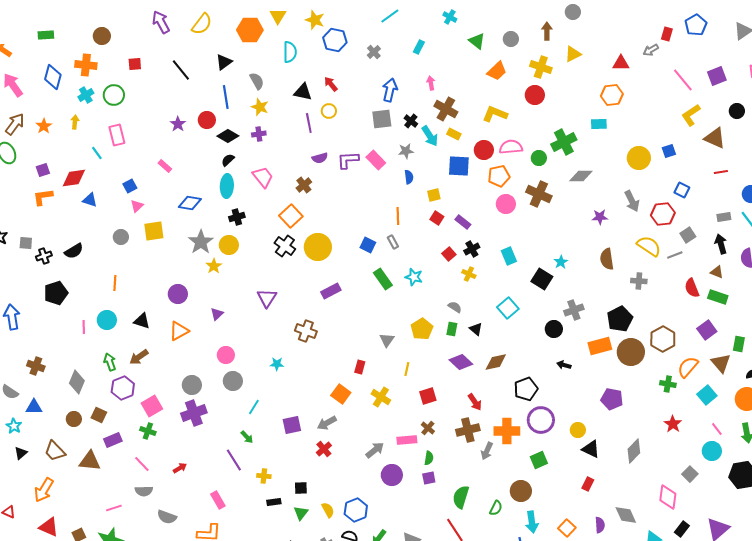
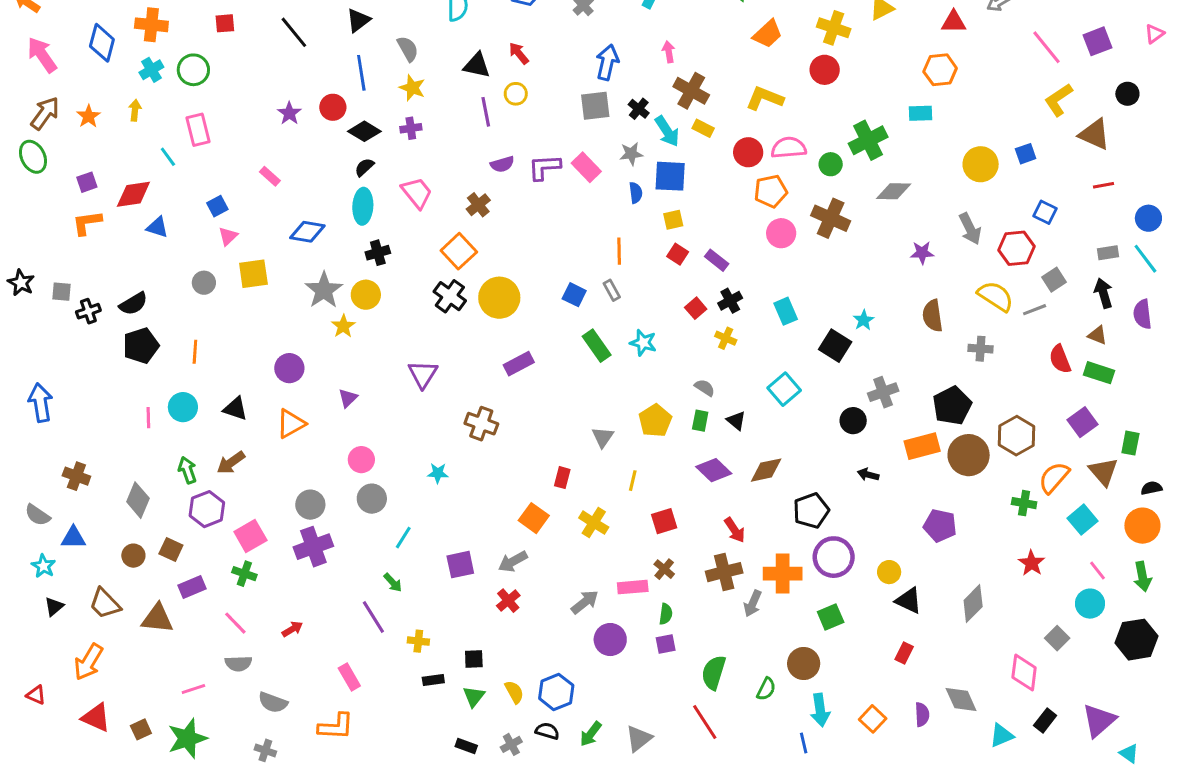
blue square: (459, 166) -> (670, 176), moved
black pentagon: (56, 293) -> (141, 346), moved

